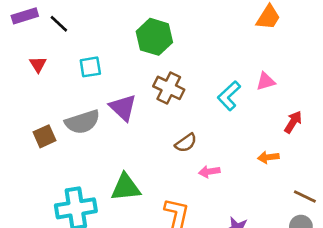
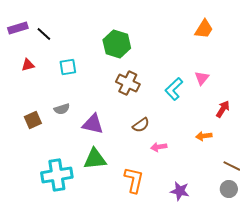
red triangle: (38, 64) -> (28, 65), turned 48
pink triangle: (266, 81) -> (202, 78), turned -35
purple triangle: (123, 108) -> (93, 124), moved, turned -30
gray semicircle: (82, 122) -> (62, 109), size x0.6

